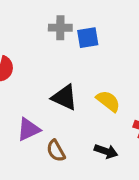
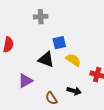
blue square: (88, 38) -> (59, 43), moved
brown semicircle: (56, 151) -> (51, 98), moved

